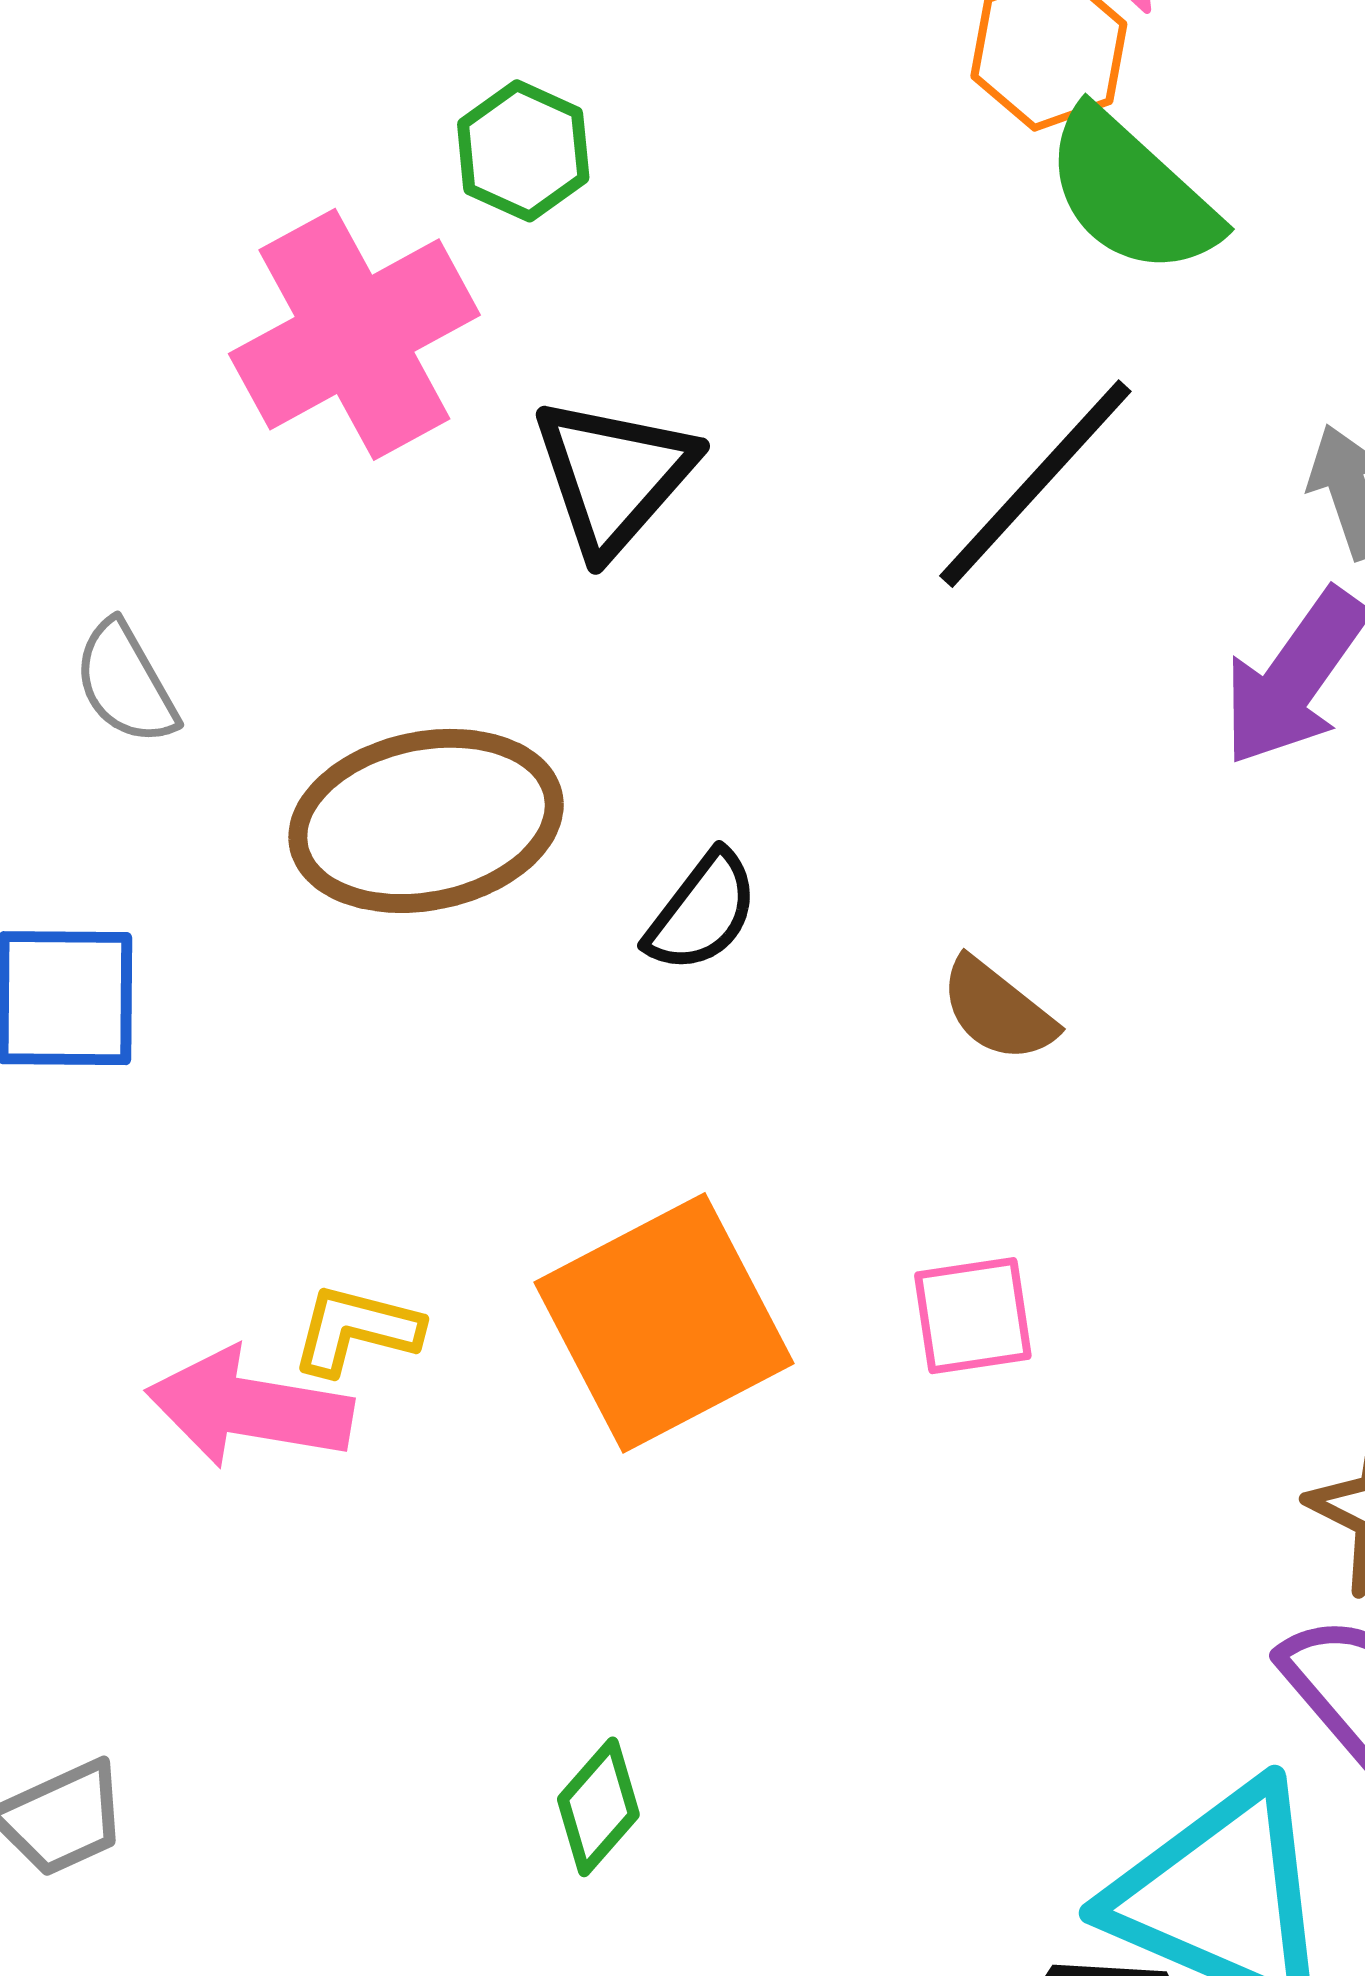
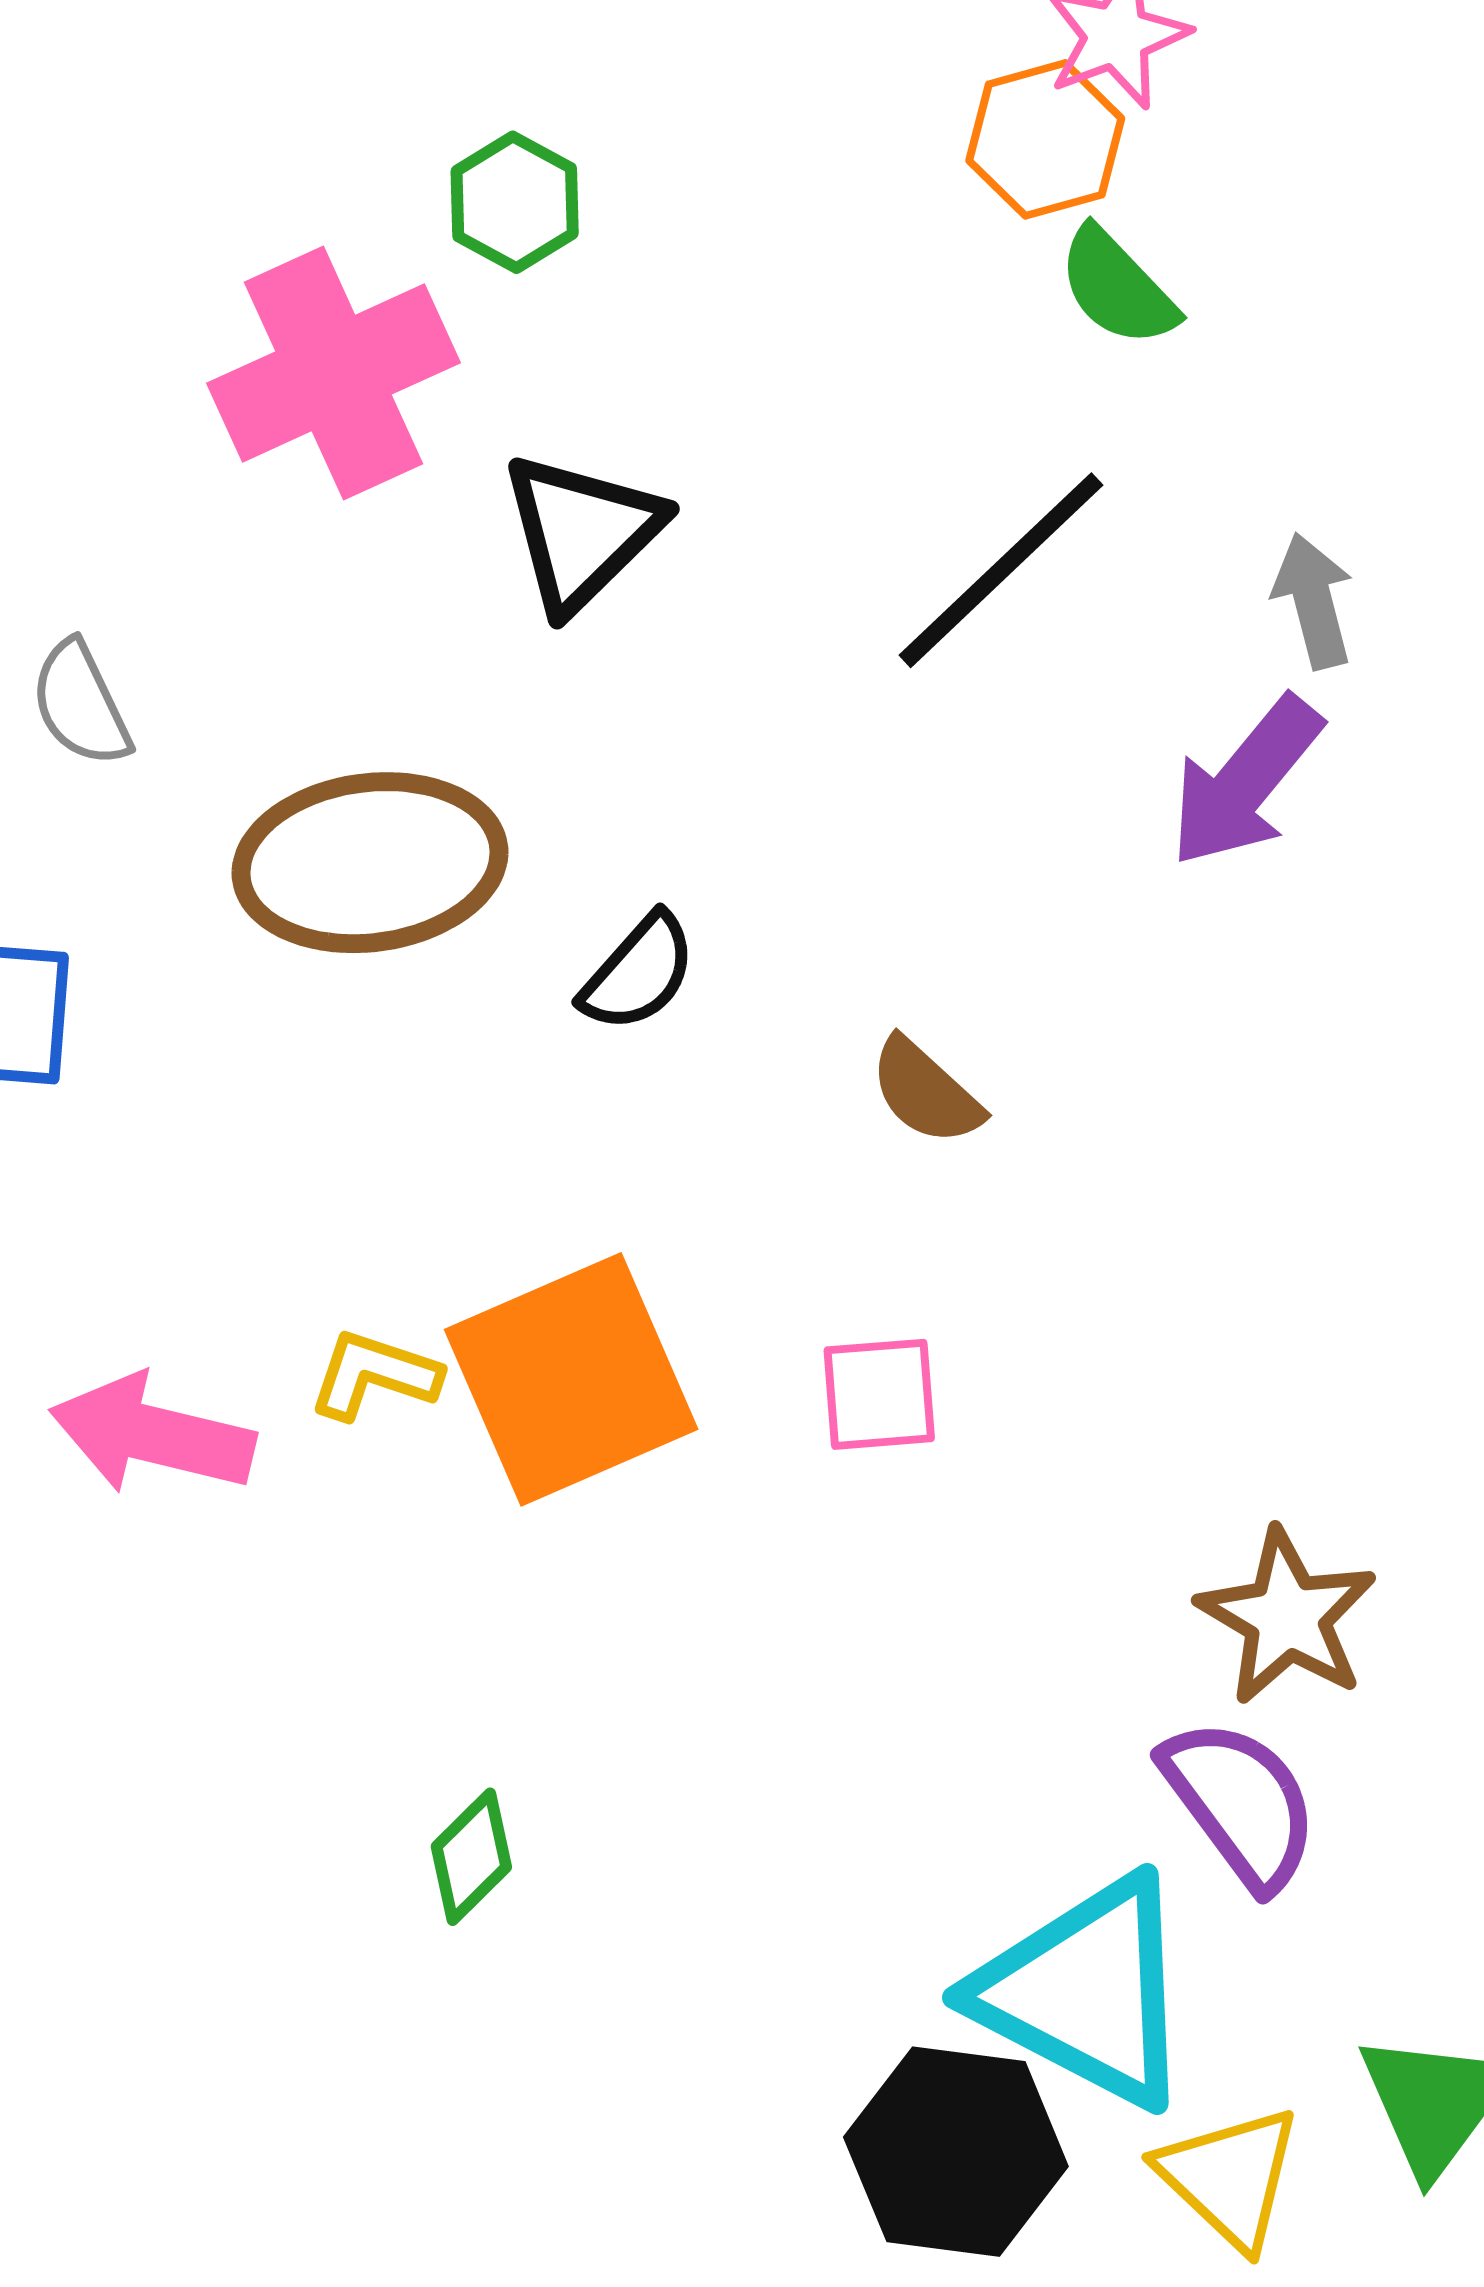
green semicircle: (1131, 193) -> (1117, 287), size x0.7
yellow L-shape: (356, 1330) -> (374, 1375), moved

